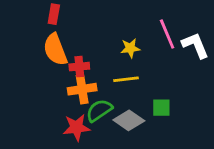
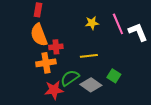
yellow star: (130, 48) -> (92, 23), moved
orange cross: (82, 89) -> (46, 63), moved
green square: (161, 108) -> (114, 76), turned 32

